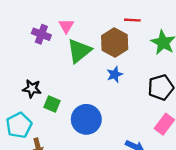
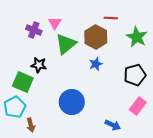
black star: (32, 89) -> (39, 65), moved
green square: (52, 104) -> (23, 82), moved, size x1.5

